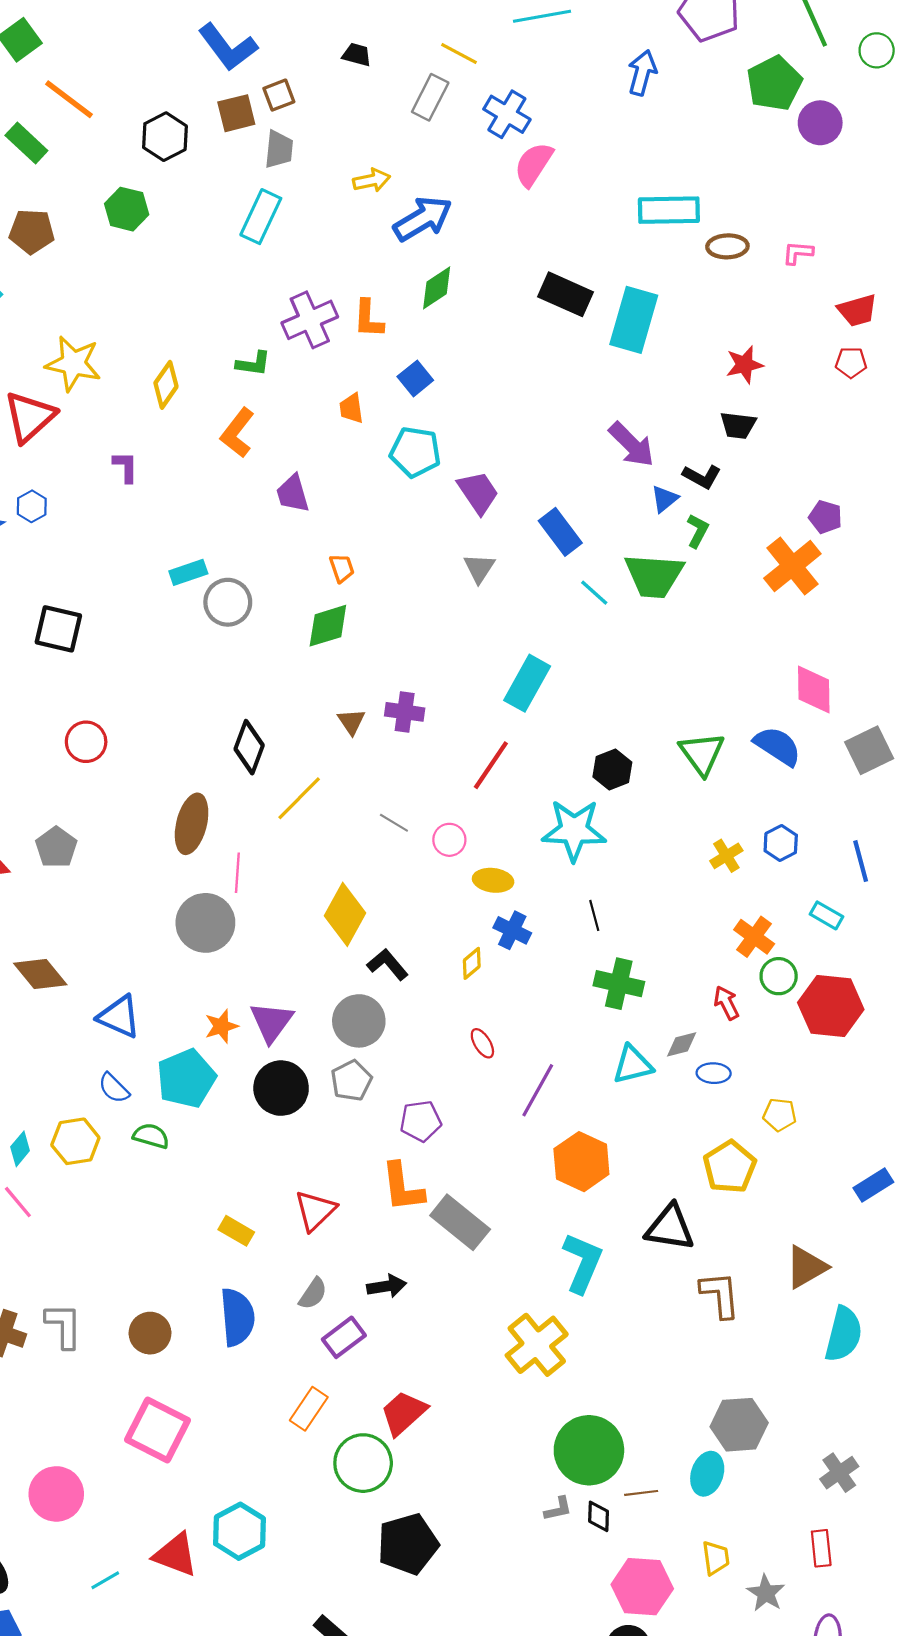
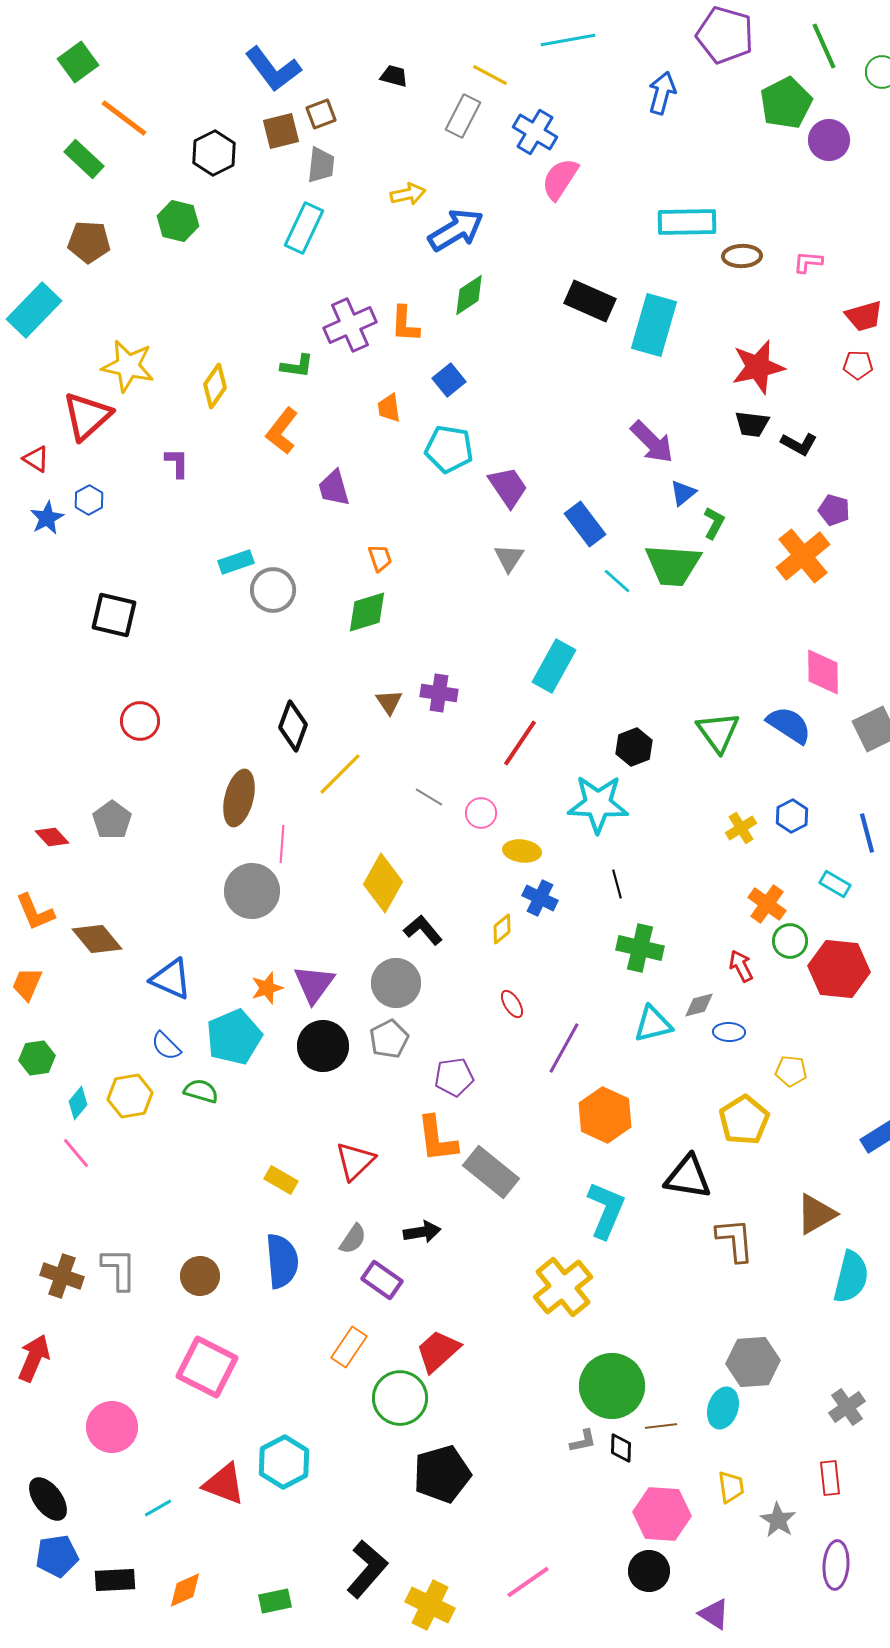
red star: (744, 365) -> (758, 367), size x1.5
black L-shape: (702, 476) -> (799, 444), moved
purple rectangle: (344, 1337) -> (382, 1280), turned 72

